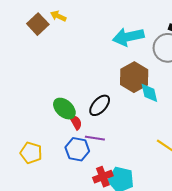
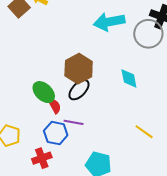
brown hexagon: (134, 77) -> (79, 69), moved
red cross: (103, 177) -> (42, 158), moved

